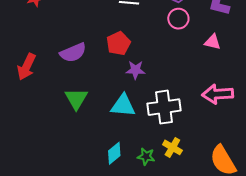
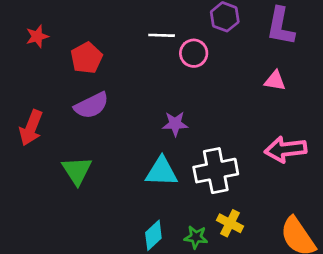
pink circle: (178, 19) -> (194, 53), moved
red pentagon: (118, 43) -> (87, 58), moved
green triangle: (76, 99) -> (77, 171), moved

